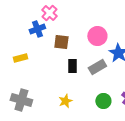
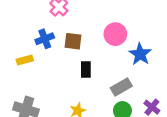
blue cross: (37, 29) -> (45, 39), moved
gray rectangle: (97, 67) -> (121, 87), moved

